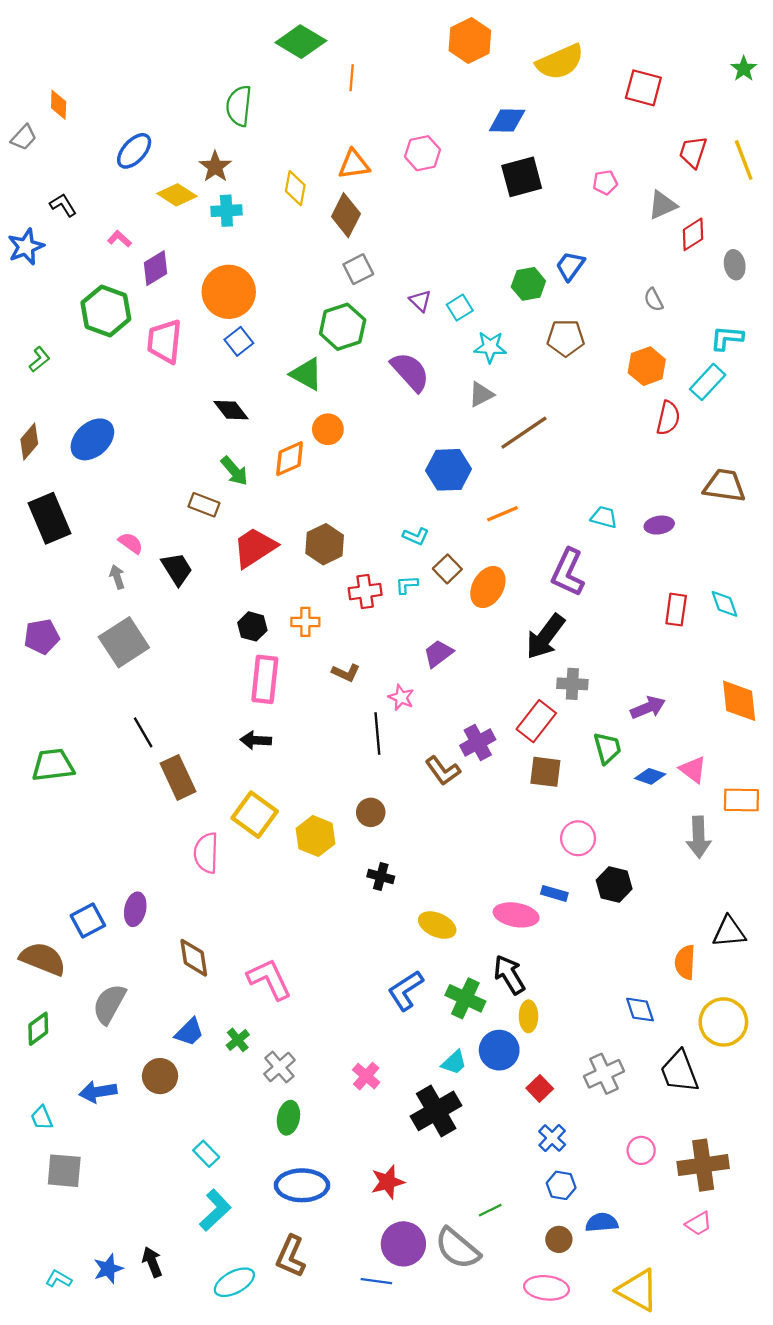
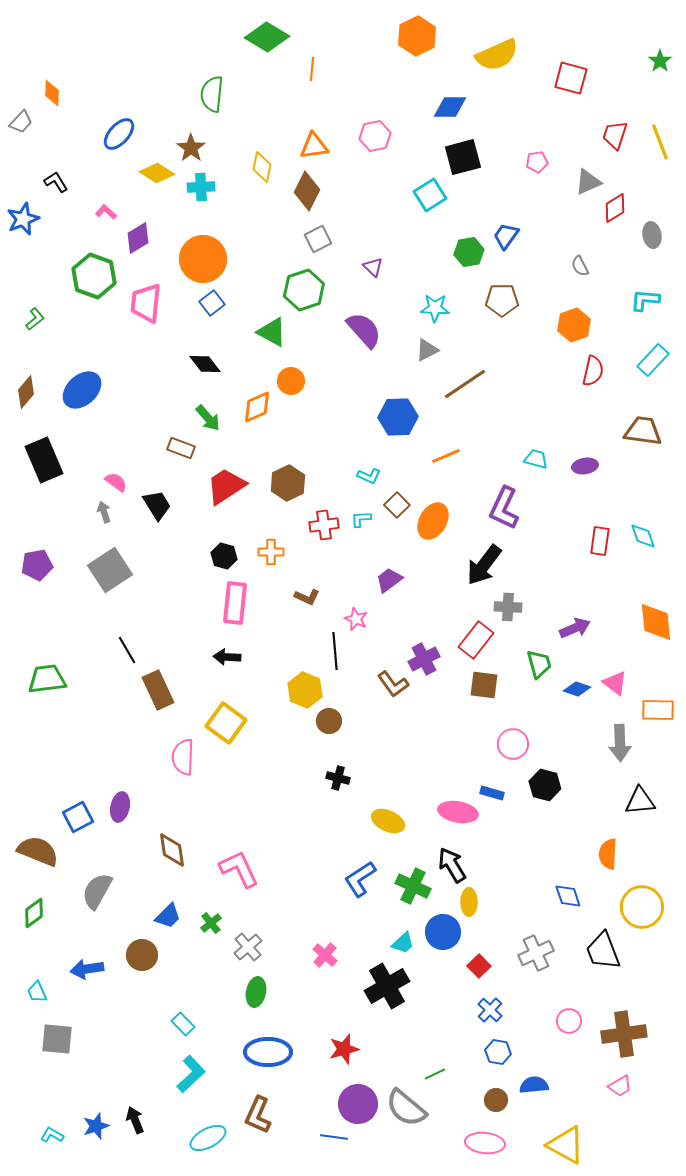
cyan square: (460, 308) -> (430, 195), moved, size x1.4
cyan rectangle: (708, 382) -> (653, 360), moved
yellow hexagon: (316, 836) -> (305, 690), moved
black triangle: (729, 932) -> (640, 801), moved

